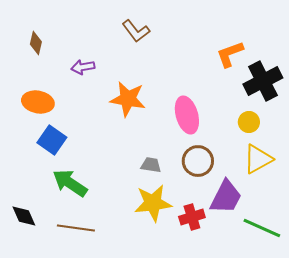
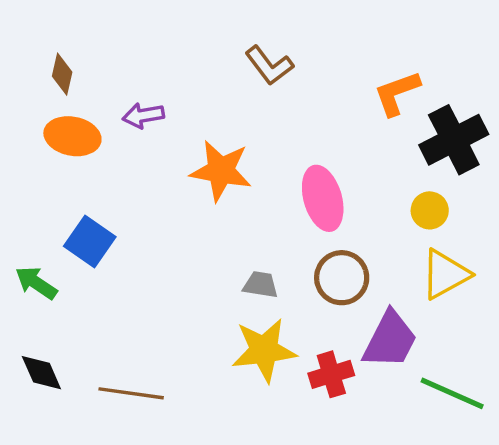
brown L-shape: (136, 31) -> (269, 65), moved
orange ellipse: (38, 102) -> (72, 136), moved
green arrow: (70, 183) -> (36, 283), moved, size x0.7

